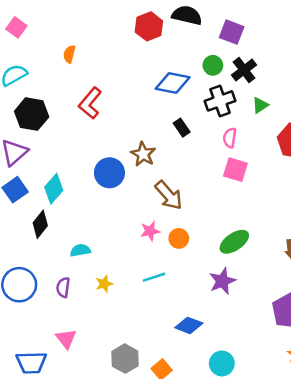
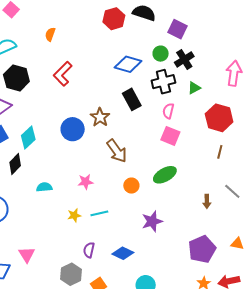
black rectangle: (182, 128) -> (132, 99), size x1.5
pink star: (150, 231) -> (86, 182), moved
orange circle: (179, 238) -> (131, 186), moved
green ellipse: (234, 242) -> (165, 175), moved
yellow star: (104, 284) -> (74, 215), moved
purple semicircle: (63, 287) -> (89, 250), moved

